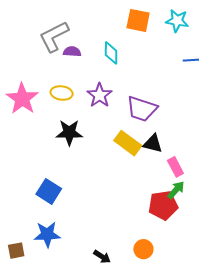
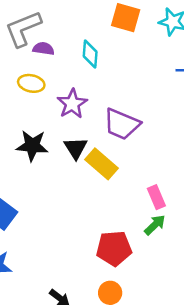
yellow ellipse: (62, 93) -> (31, 83), moved
black triangle: (153, 144) -> (76, 148), moved, turned 40
red pentagon: (163, 205) -> (114, 248), moved

